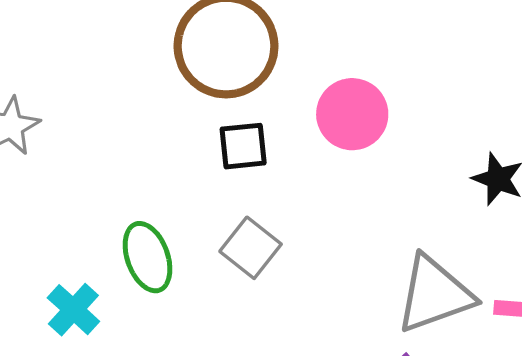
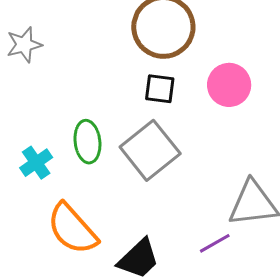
gray square: (251, 248) -> (150, 150), size x1.6

